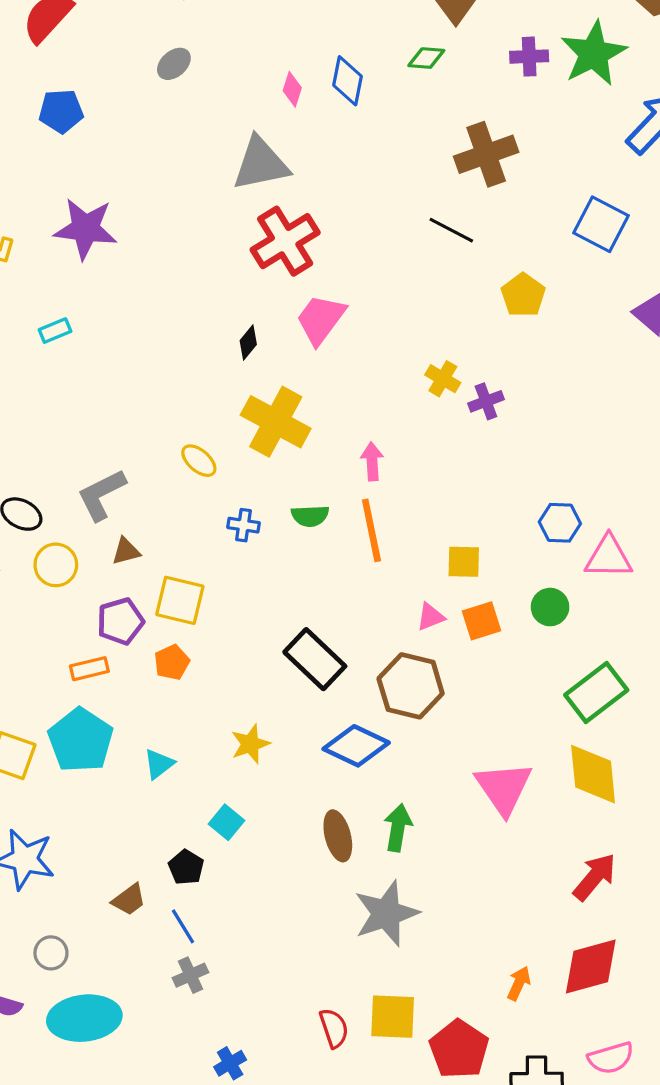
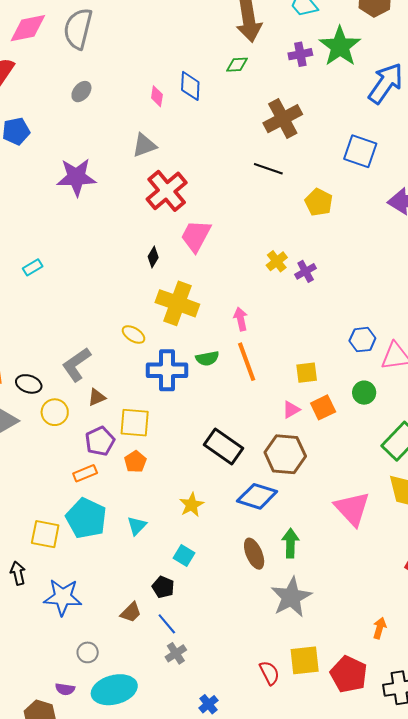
gray triangle: (261, 164) -> (144, 145), size x0.7
purple star: (86, 229) -> (76, 177), moved
yellow cross: (443, 379) -> (277, 261), turned 30
blue cross: (244, 525) -> (167, 370), size x2.0

